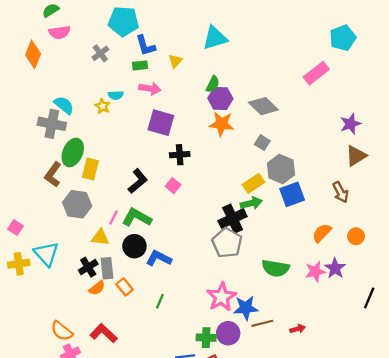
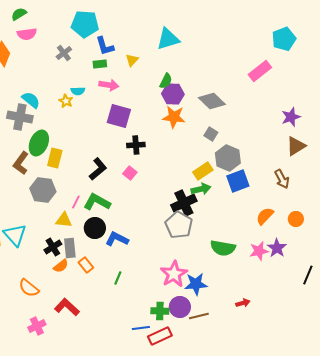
brown line: (262, 323) -> (199, 316), moved
orange semicircle: (62, 331) -> (29, 288), moved

